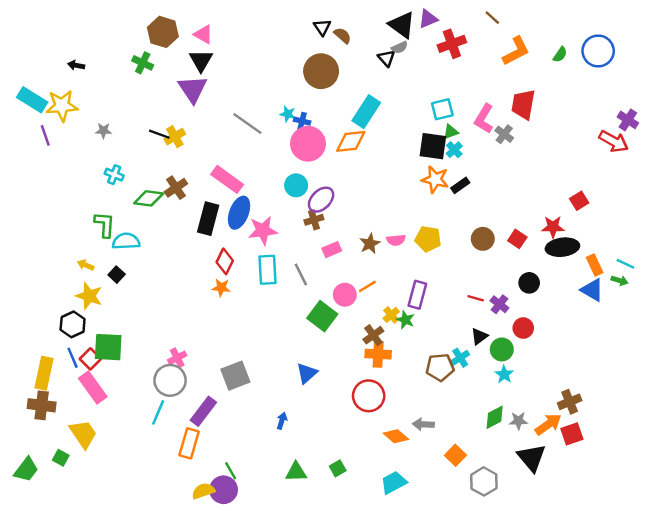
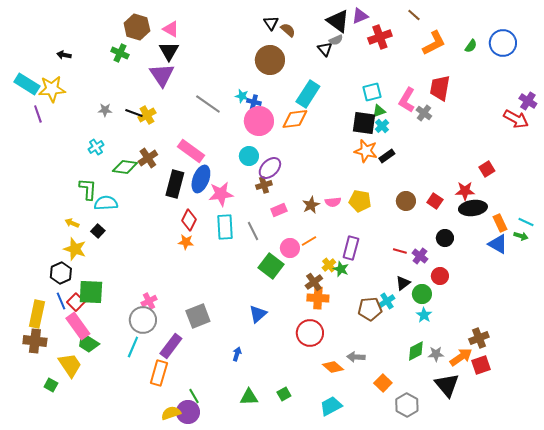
gray star: (103, 131) -> (105, 110), moved
cyan cross: (114, 175) -> (96, 147), turned 35
green trapezoid: (26, 470) -> (88, 343), moved, turned 85

